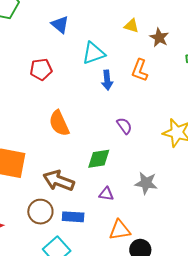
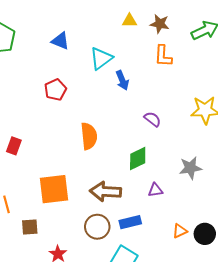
orange L-shape: (140, 70) -> (163, 56), moved
orange semicircle: (59, 123) -> (89, 136), turned -144
orange triangle: (120, 230) -> (180, 231), moved, size x0.7

